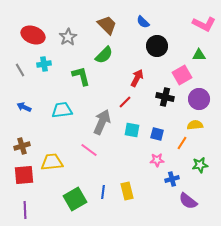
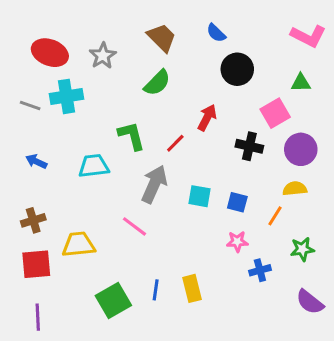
cyan cross: (44, 64) -> (66, 96), size x1.5
gray line: (20, 70) -> (30, 106), turned -40
green L-shape: (81, 76) -> (131, 136), moved
red line: (125, 102) -> (175, 143), moved
purple semicircle: (188, 201) -> (310, 302), moved

